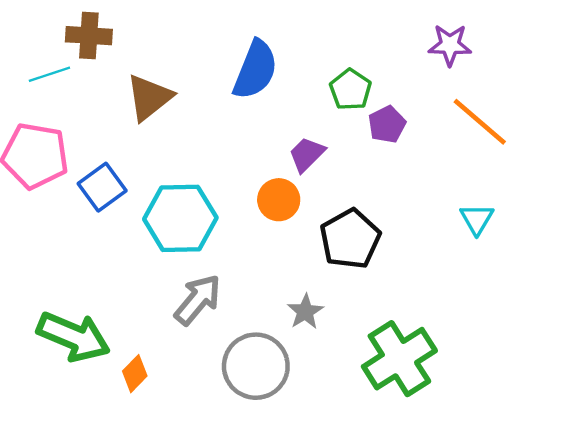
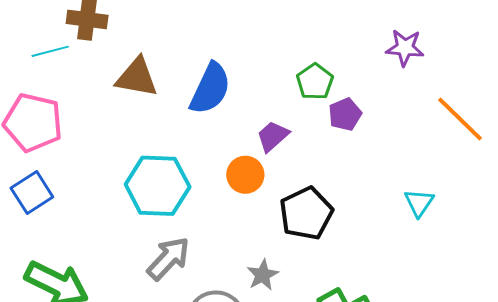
blue semicircle: (255, 70) -> (210, 89), moved
brown triangle: (149, 97) -> (137, 77), turned 45
orange line: (480, 122) -> (460, 119), moved
blue square: (102, 187) -> (32, 192), moved

